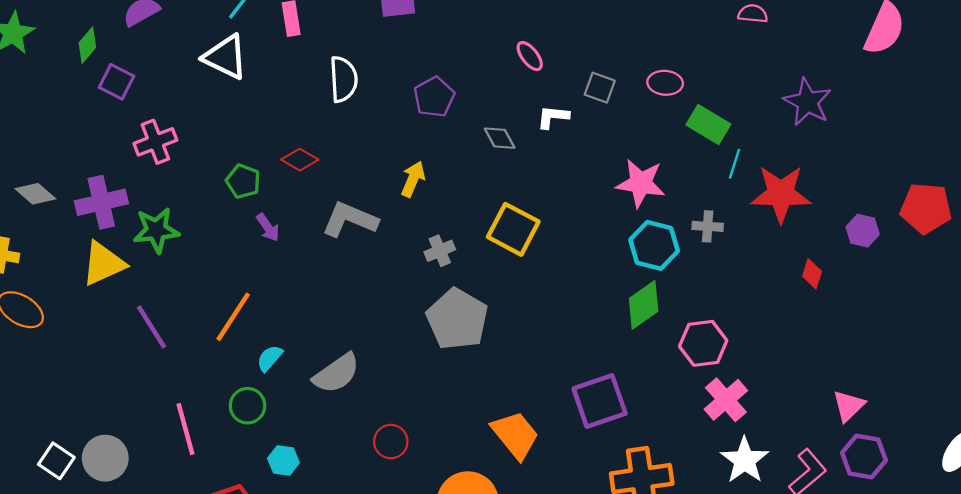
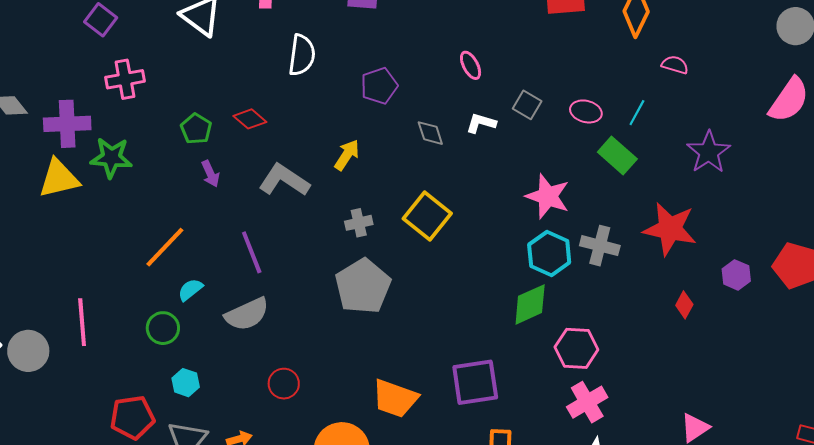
cyan line: (735, 164) -> (637, 113), moved
gray cross: (708, 226) -> (600, 246), size x1.4
purple line: (152, 327) -> (252, 252), moved
pink line: (186, 429) -> (82, 322), moved
orange trapezoid: (515, 435) -> (395, 398), turned 138

